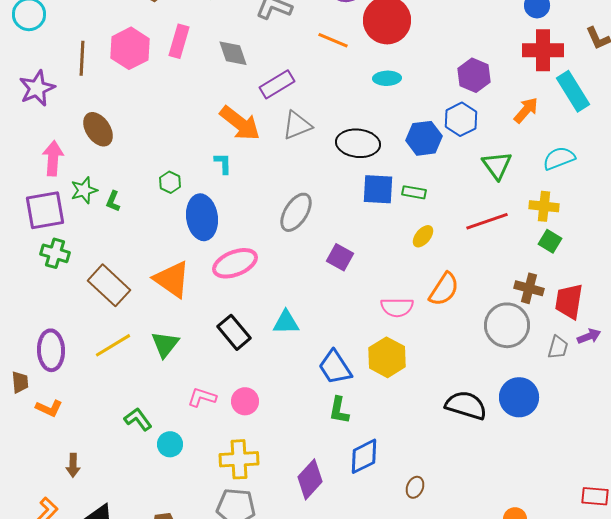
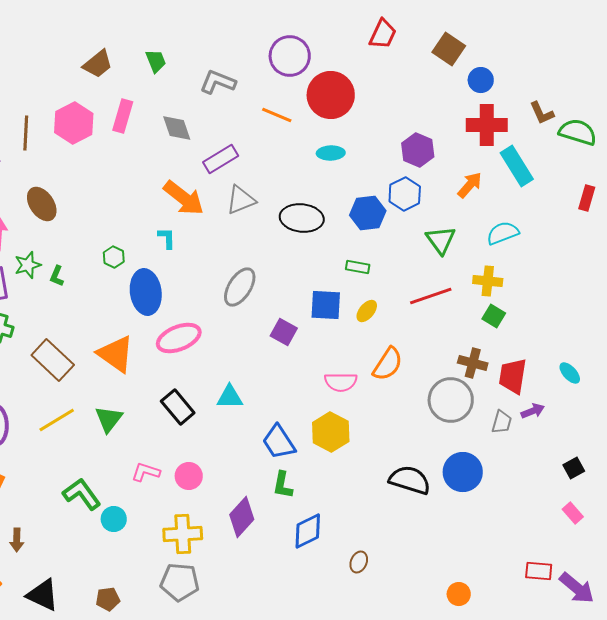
blue square: (378, 189) -> (326, 305), moved
green L-shape: (138, 419) -> (82, 494), size x1.4
purple diamond: (310, 479) -> (242, 517), moved

